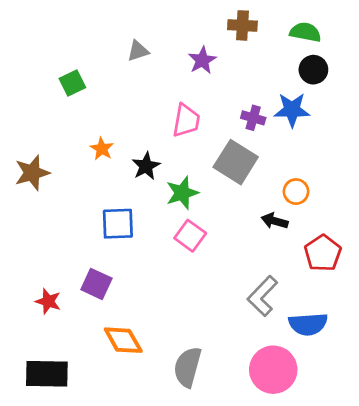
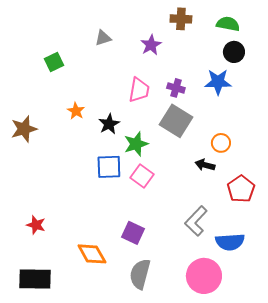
purple cross: (253, 118) -> (176, 88), moved
blue square: (118, 224) -> (109, 167), moved
purple square: (96, 284) -> (133, 233), moved

